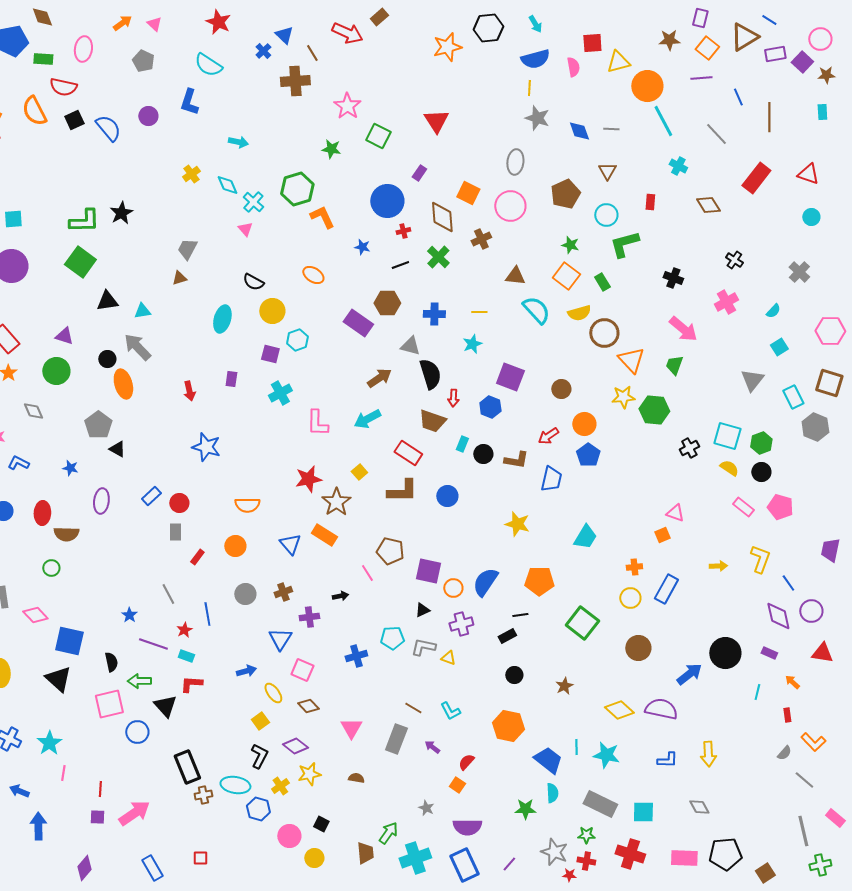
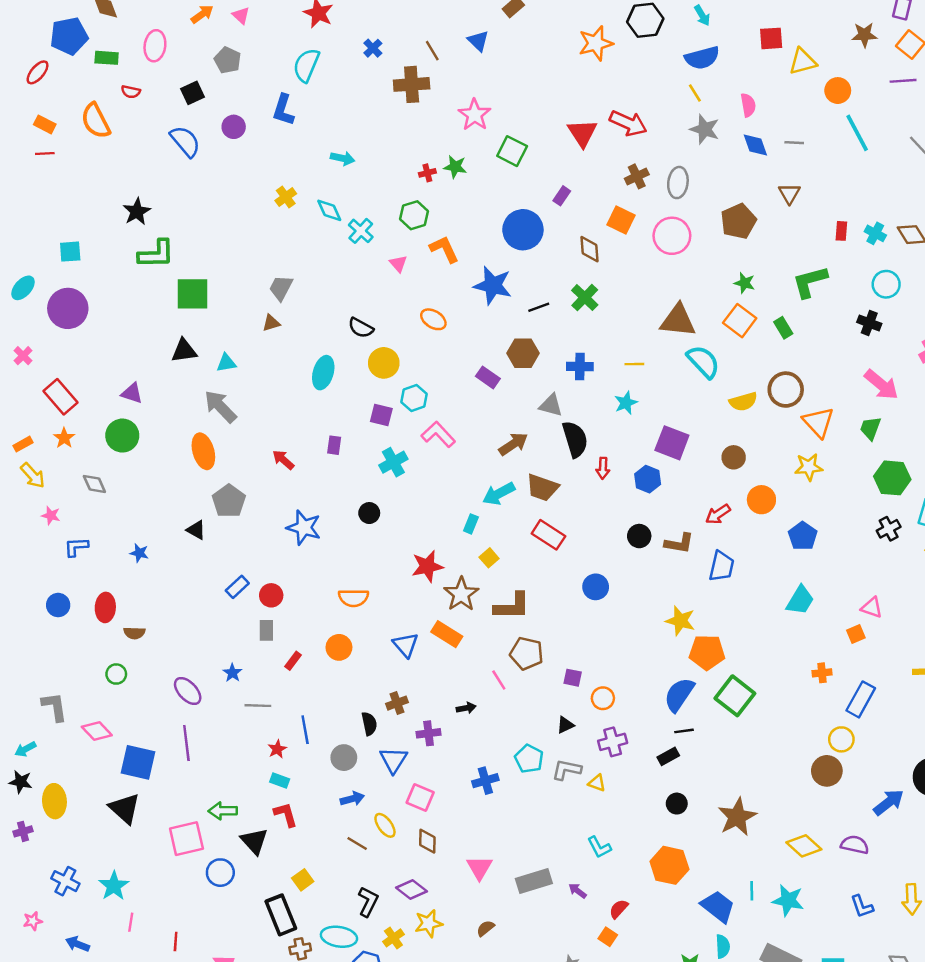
red arrow: (347, 33) -> (628, 123), moved
blue triangle: (284, 35) -> (478, 41), moved
cyan semicircle: (208, 65) -> (306, 65), turned 80
pink semicircle: (573, 67) -> (748, 105), moved
orange circle: (647, 86) -> (838, 91), size x0.7
red semicircle: (63, 87) -> (131, 92), size x0.6
yellow line: (529, 88) -> (695, 93), turned -35
black square: (74, 120) -> (192, 93), moved
cyan cross: (678, 166) -> (875, 233), moved
green hexagon: (297, 189) -> (414, 215), size x0.7
black star: (121, 213) -> (137, 212), moved
cyan circle: (606, 215) -> (886, 284), moved
brown diamond: (442, 217) -> (590, 249), size x0.7
pink triangle: (245, 229) -> (398, 264), moved
red cross: (403, 231) -> (427, 173), moved
brown cross: (481, 239) -> (637, 176), moved
blue star: (362, 247) -> (493, 285), size x2.0
green square: (80, 262) -> (192, 294), moved, turned -36
brown triangle: (515, 276) -> (678, 321), size x1.5
yellow semicircle: (579, 313) -> (743, 402), moved
purple rectangle: (358, 323) -> (488, 377), size x0.7
black circle: (107, 359) -> (369, 513), moved
red arrow: (189, 391) -> (283, 460), turned 144
green hexagon: (654, 410) -> (892, 478), moved
brown trapezoid: (432, 421) -> (542, 488), moved
pink L-shape: (317, 423) -> (438, 434), moved, turned 136
gray pentagon: (98, 425) -> (229, 501), moved
cyan rectangle: (462, 444) -> (471, 524), moved
blue pentagon: (588, 455) -> (803, 536), moved
blue L-shape: (18, 463) -> (76, 547), turned -30
brown L-shape: (402, 491) -> (512, 606), moved
purple ellipse: (101, 501) -> (188, 691), moved, turned -50
brown semicircle: (66, 534) -> (134, 633), size x0.7
cyan trapezoid: (585, 537) -> (800, 600), moved
purple square: (428, 571) -> (573, 678), size x0.6
orange pentagon: (539, 581) -> (707, 652), moved
blue semicircle: (485, 582) -> (679, 695), moved
gray line: (168, 594) -> (258, 706), turned -60
gray circle: (245, 594) -> (344, 758), moved
yellow circle: (630, 598) -> (841, 739), moved
blue star: (129, 615) -> (232, 673), moved
green square: (582, 623) -> (735, 696), moved
cyan pentagon: (392, 638) -> (529, 759), turned 30
purple line: (153, 644) -> (186, 743), moved, turned 64
black semicircle: (111, 662) -> (369, 724), moved
red L-shape: (191, 684) -> (286, 814), turned 70
brown star: (564, 686) -> (737, 817), size x1.8
brown diamond: (308, 706) -> (427, 841), turned 45
brown line: (413, 708) -> (357, 844), moved
purple semicircle: (661, 709) -> (855, 845), size x0.7
yellow square: (260, 721) -> (303, 880), moved
gray rectangle: (396, 739) -> (534, 881), turned 52
blue L-shape: (667, 760) -> (862, 906), turned 70
brown semicircle: (356, 778) -> (485, 928), turned -49

